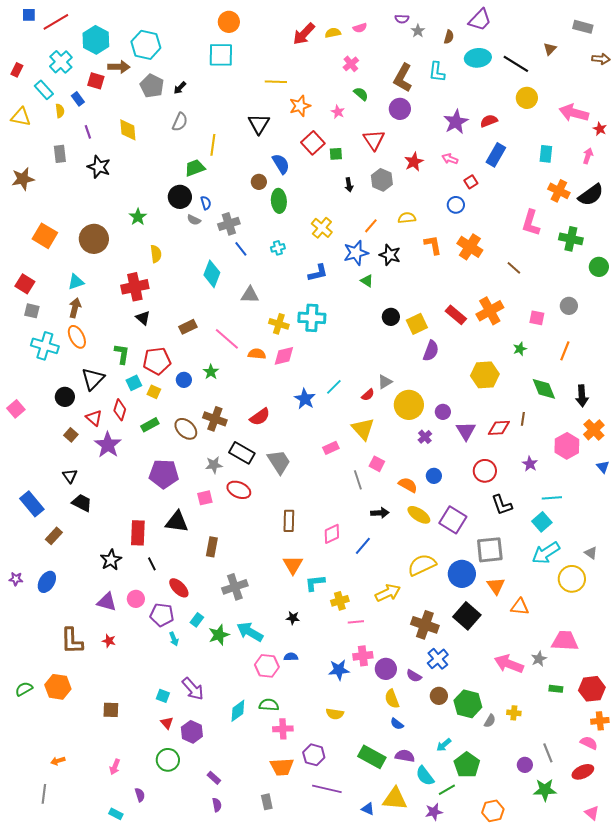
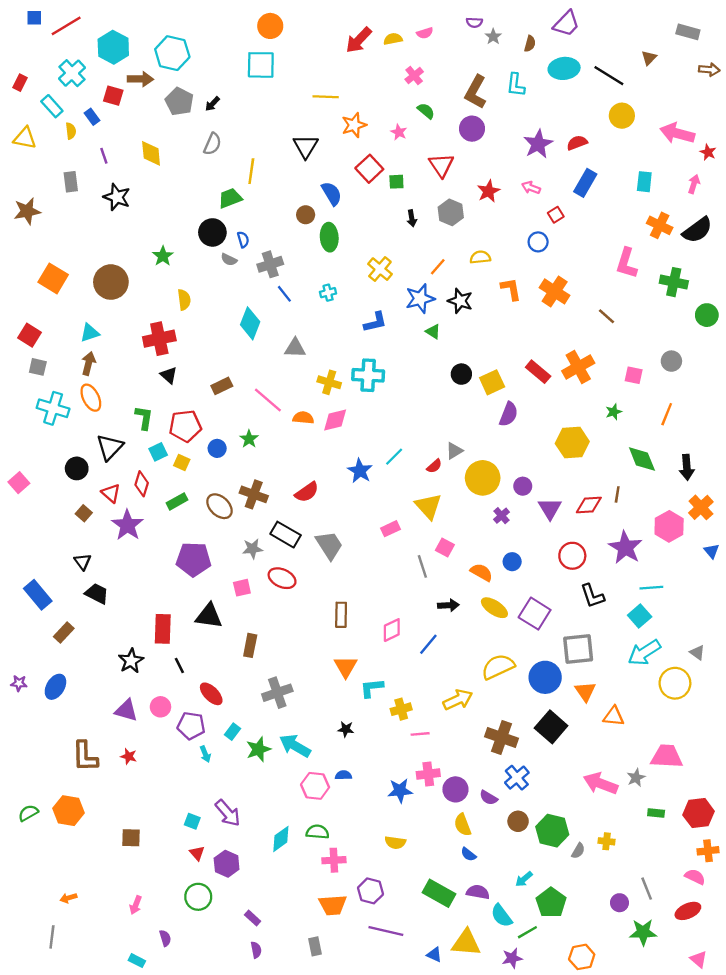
purple star: (530, 464) -> (625, 548), size x1.8

